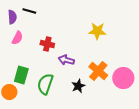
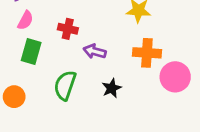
orange cross: (98, 71) -> (147, 53), moved, turned -36
green rectangle: (21, 75) -> (31, 51), moved

